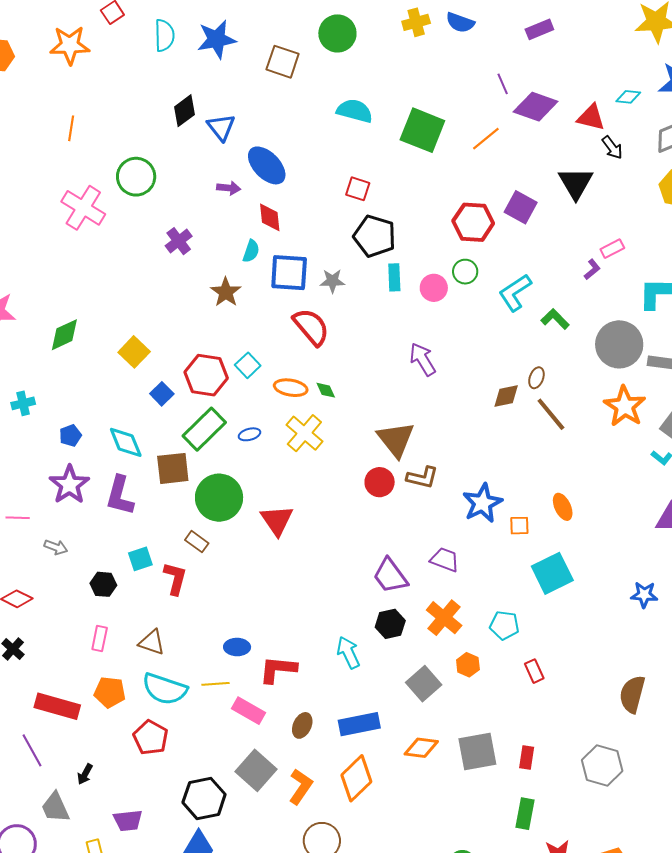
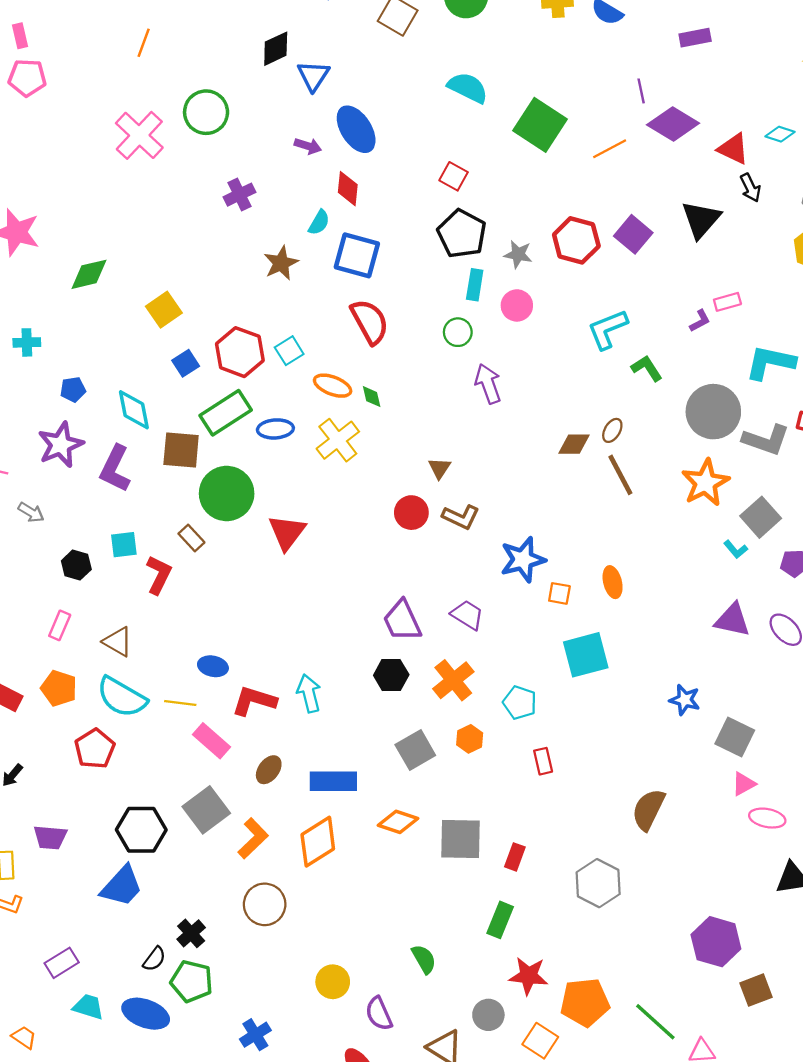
green circle: (465, 272) -> (458, 332), moved
gray star: (332, 281) -> (518, 254), moved
blue ellipse: (249, 434) -> (275, 429), size x1.4
brown triangle: (396, 439) -> (439, 468), size x0.5
cyan arrow: (348, 653) -> (309, 693), moved

